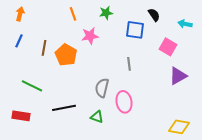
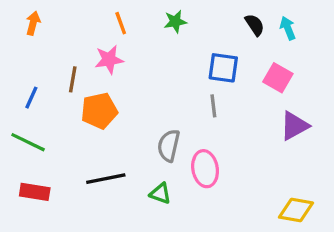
cyan arrow: (185, 24) -> (288, 28), moved, turned 56
blue square: (135, 30) -> (223, 68), moved
pink star: (90, 36) -> (109, 60), moved
blue line: (19, 41) -> (31, 98), moved
orange pentagon: (66, 55) -> (99, 111), moved, turned 30
green line: (32, 86) -> (28, 142), moved

